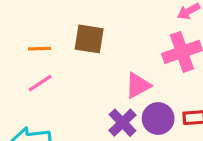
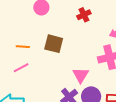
pink triangle: (138, 85) -> (81, 75), turned -36

